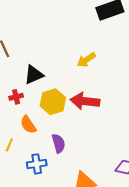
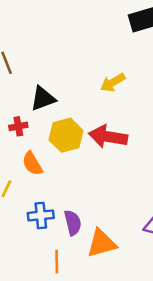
purple semicircle: (59, 143) -> (73, 223), moved

